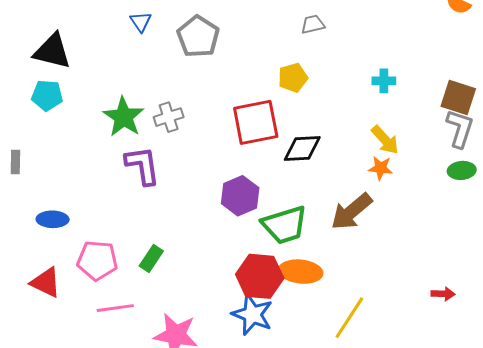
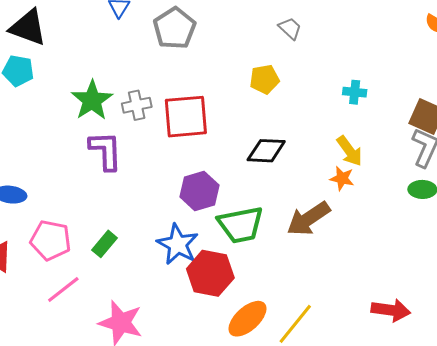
gray trapezoid: (313, 24) -> (290, 28), turned 50
red square: (256, 122) -> (186, 117), moved
orange ellipse: (301, 272) -> (248, 319), moved, turned -54
red arrow: (443, 294) -> (391, 310), size x1.6
pink line: (115, 308) -> (63, 290), turned -36
blue star: (252, 314) -> (178, 244), moved

